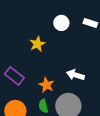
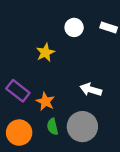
orange star: (46, 85) -> (45, 102), moved

